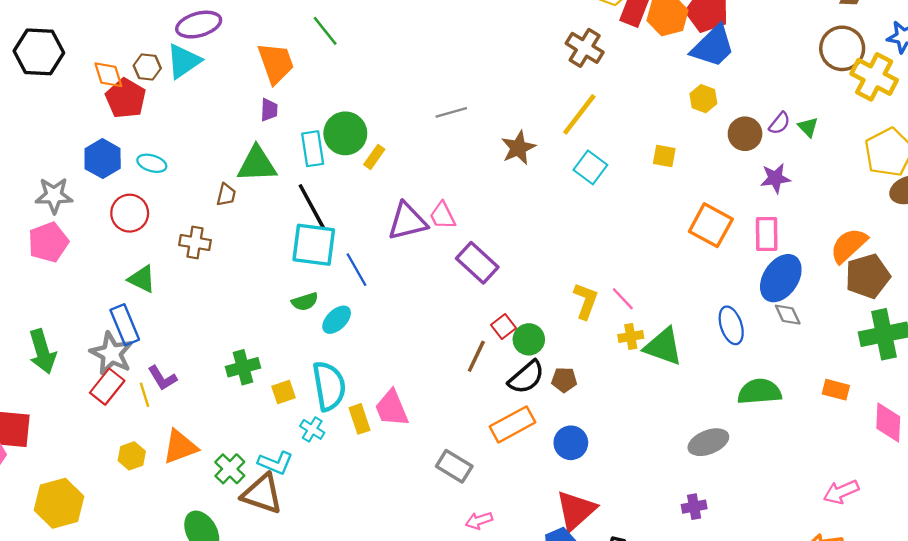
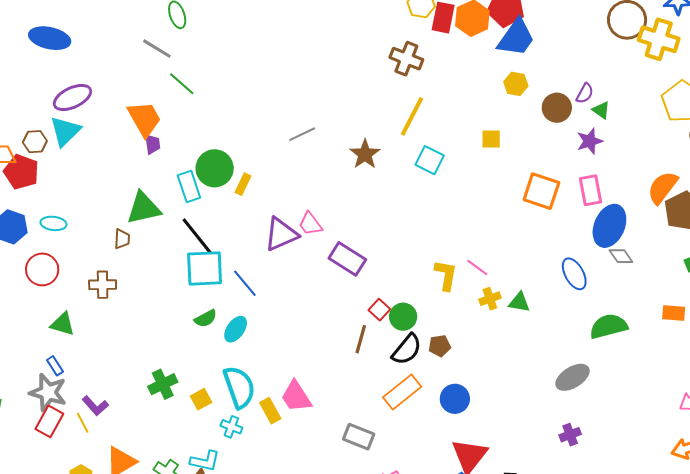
purple trapezoid: (269, 110) -> (152, 144), moved
green triangle: (808, 127) -> (601, 110), moved
blue rectangle: (125, 325) -> (55, 366), size x0.6
green triangle: (663, 347) -> (519, 302), size x0.6

